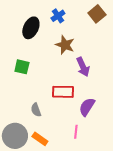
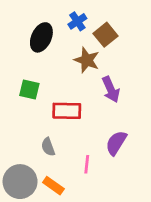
brown square: (97, 14) -> (105, 35), moved
red rectangle: (63, 92) -> (67, 111), moved
pink line: (76, 132) -> (87, 164), moved

